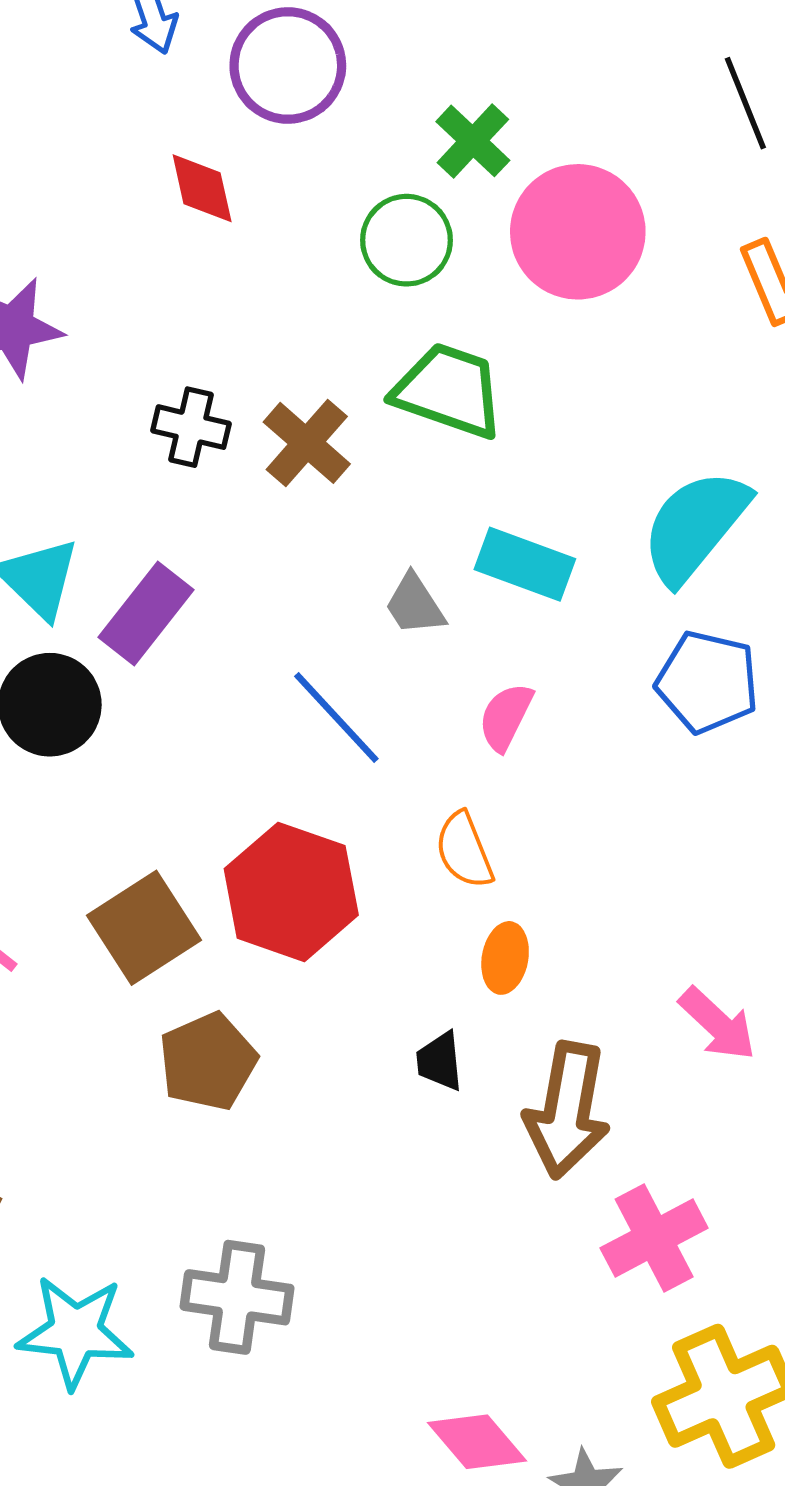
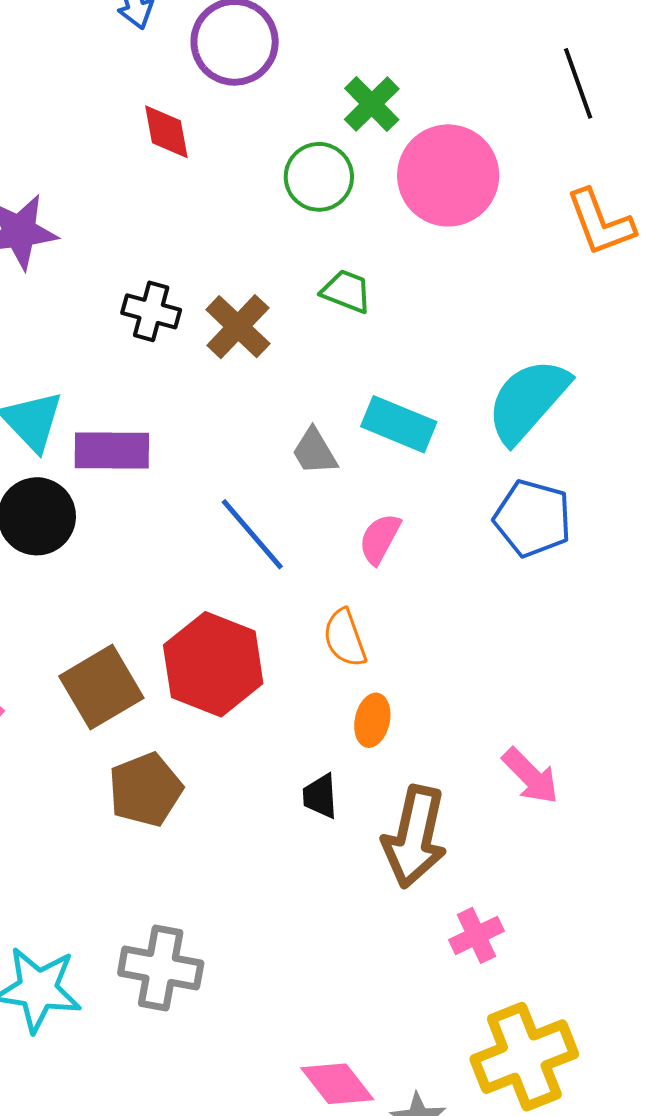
green trapezoid: (449, 391) -> (346, 291), size x0.6
purple rectangle: (146, 614) -> (112, 450), turned 50
pink cross: (654, 1238) -> (476, 935), size x0.7

